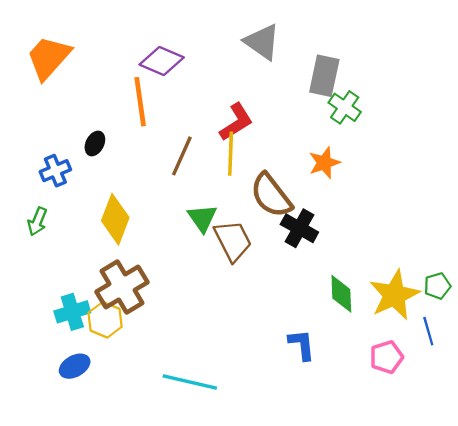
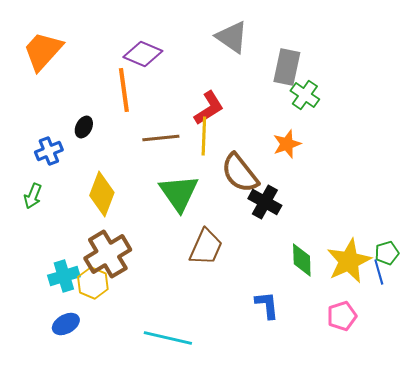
brown line: (182, 156) -> (161, 138), turned 60
green triangle: (202, 218) -> (179, 193), size x1.5
brown trapezoid: (233, 241) -> (206, 247), moved, turned 51
blue line: (428, 331) -> (379, 272), moved

